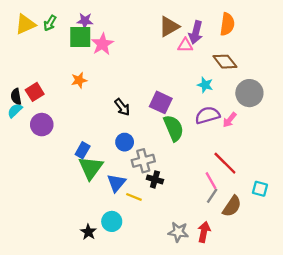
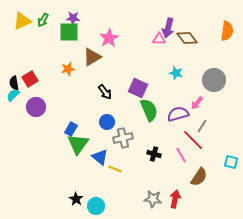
orange semicircle: (227, 24) -> (227, 31), moved
brown triangle: (169, 27) -> (92, 57), moved
pink star: (102, 44) -> (109, 38), moved
brown diamond: (225, 62) -> (187, 38), moved
purple semicircle: (207, 115) -> (178, 114), moved
black cross: (155, 179) -> (154, 154), moved
blue triangle: (116, 183) -> (100, 157), turned -30
cyan square: (260, 189) -> (231, 162), moved
gray line: (212, 196) -> (202, 126), moved
cyan circle: (112, 221) -> (96, 206), moved

